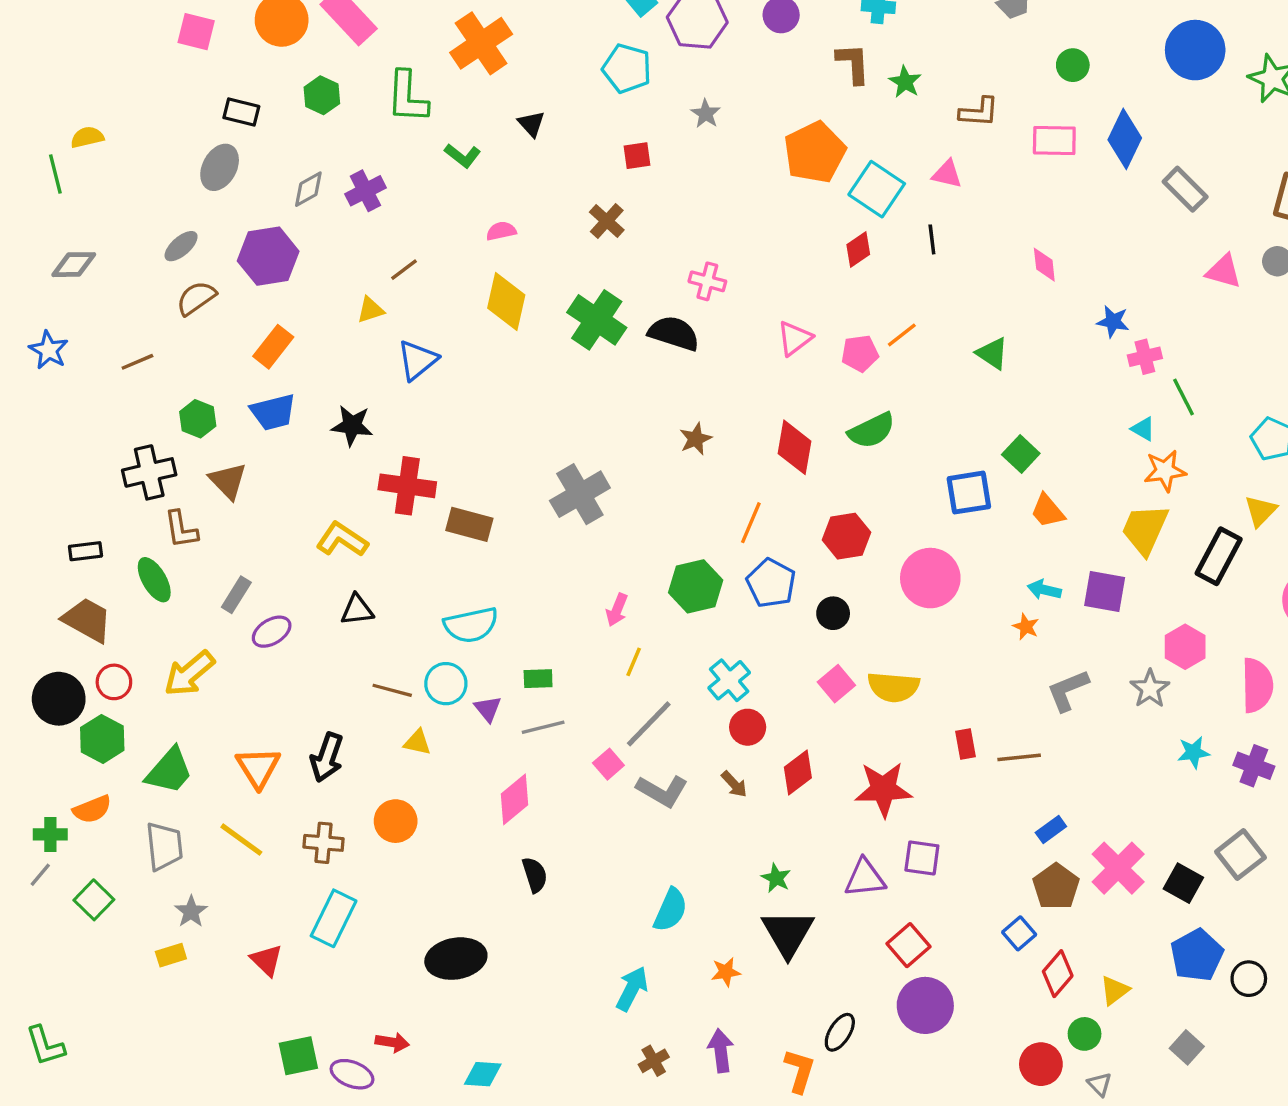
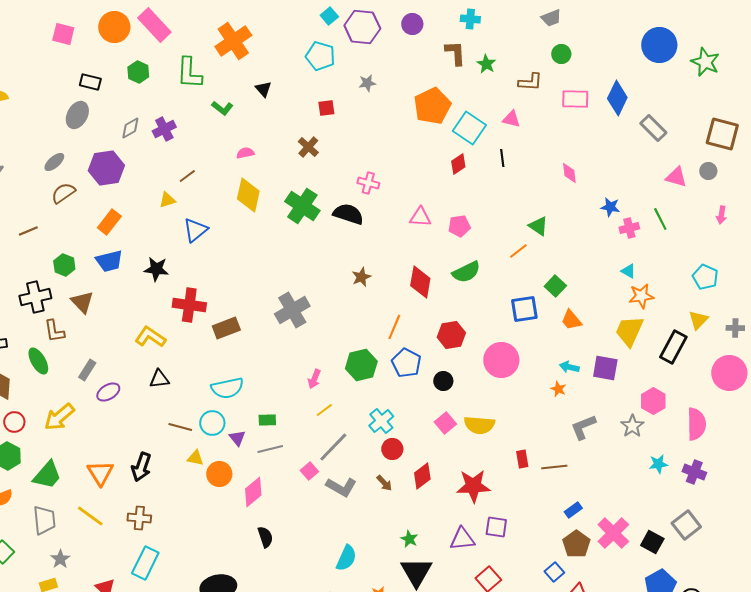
green circle: (1073, 65) -> (561, 54), moved
gray star: (706, 114) -> (367, 83), turned 30
orange line: (902, 335) -> (518, 251), moved
pink triangle: (795, 338) -> (420, 217), turned 40
green line: (1183, 397) -> (660, 219), moved
brown rectangle: (469, 524) -> (226, 328), turned -36
yellow line: (634, 662) -> (324, 410), turned 30
orange circle: (396, 821) -> (219, 474), moved

